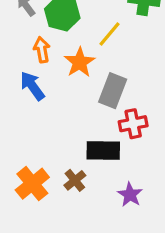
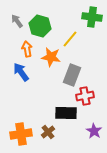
orange star: (80, 62) -> (51, 57), turned -30
orange cross: (32, 184) -> (21, 134), turned 30
purple star: (130, 195) -> (94, 131), moved

